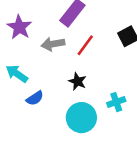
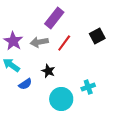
purple star: (19, 27) -> (13, 41), moved
black star: (78, 81) -> (48, 71), moved

